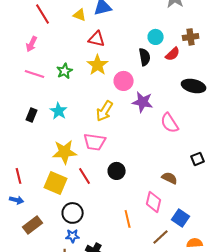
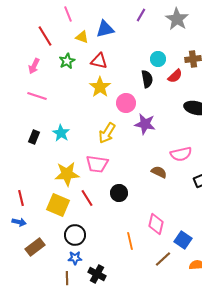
green star: (65, 71) -> (67, 61), moved
pink semicircle: (170, 123) -> (181, 154), moved, turned -70
brown semicircle: (170, 178) -> (159, 172), moved

